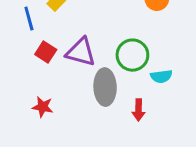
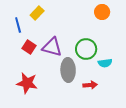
red star: (43, 107) -> (27, 83), size x1.5
red arrow: (139, 110) -> (90, 85), turned -96

